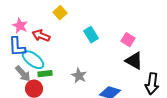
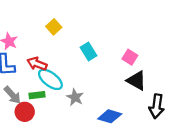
red arrow: (41, 36) -> (37, 64), moved
cyan ellipse: (33, 60) -> (50, 79), moved

